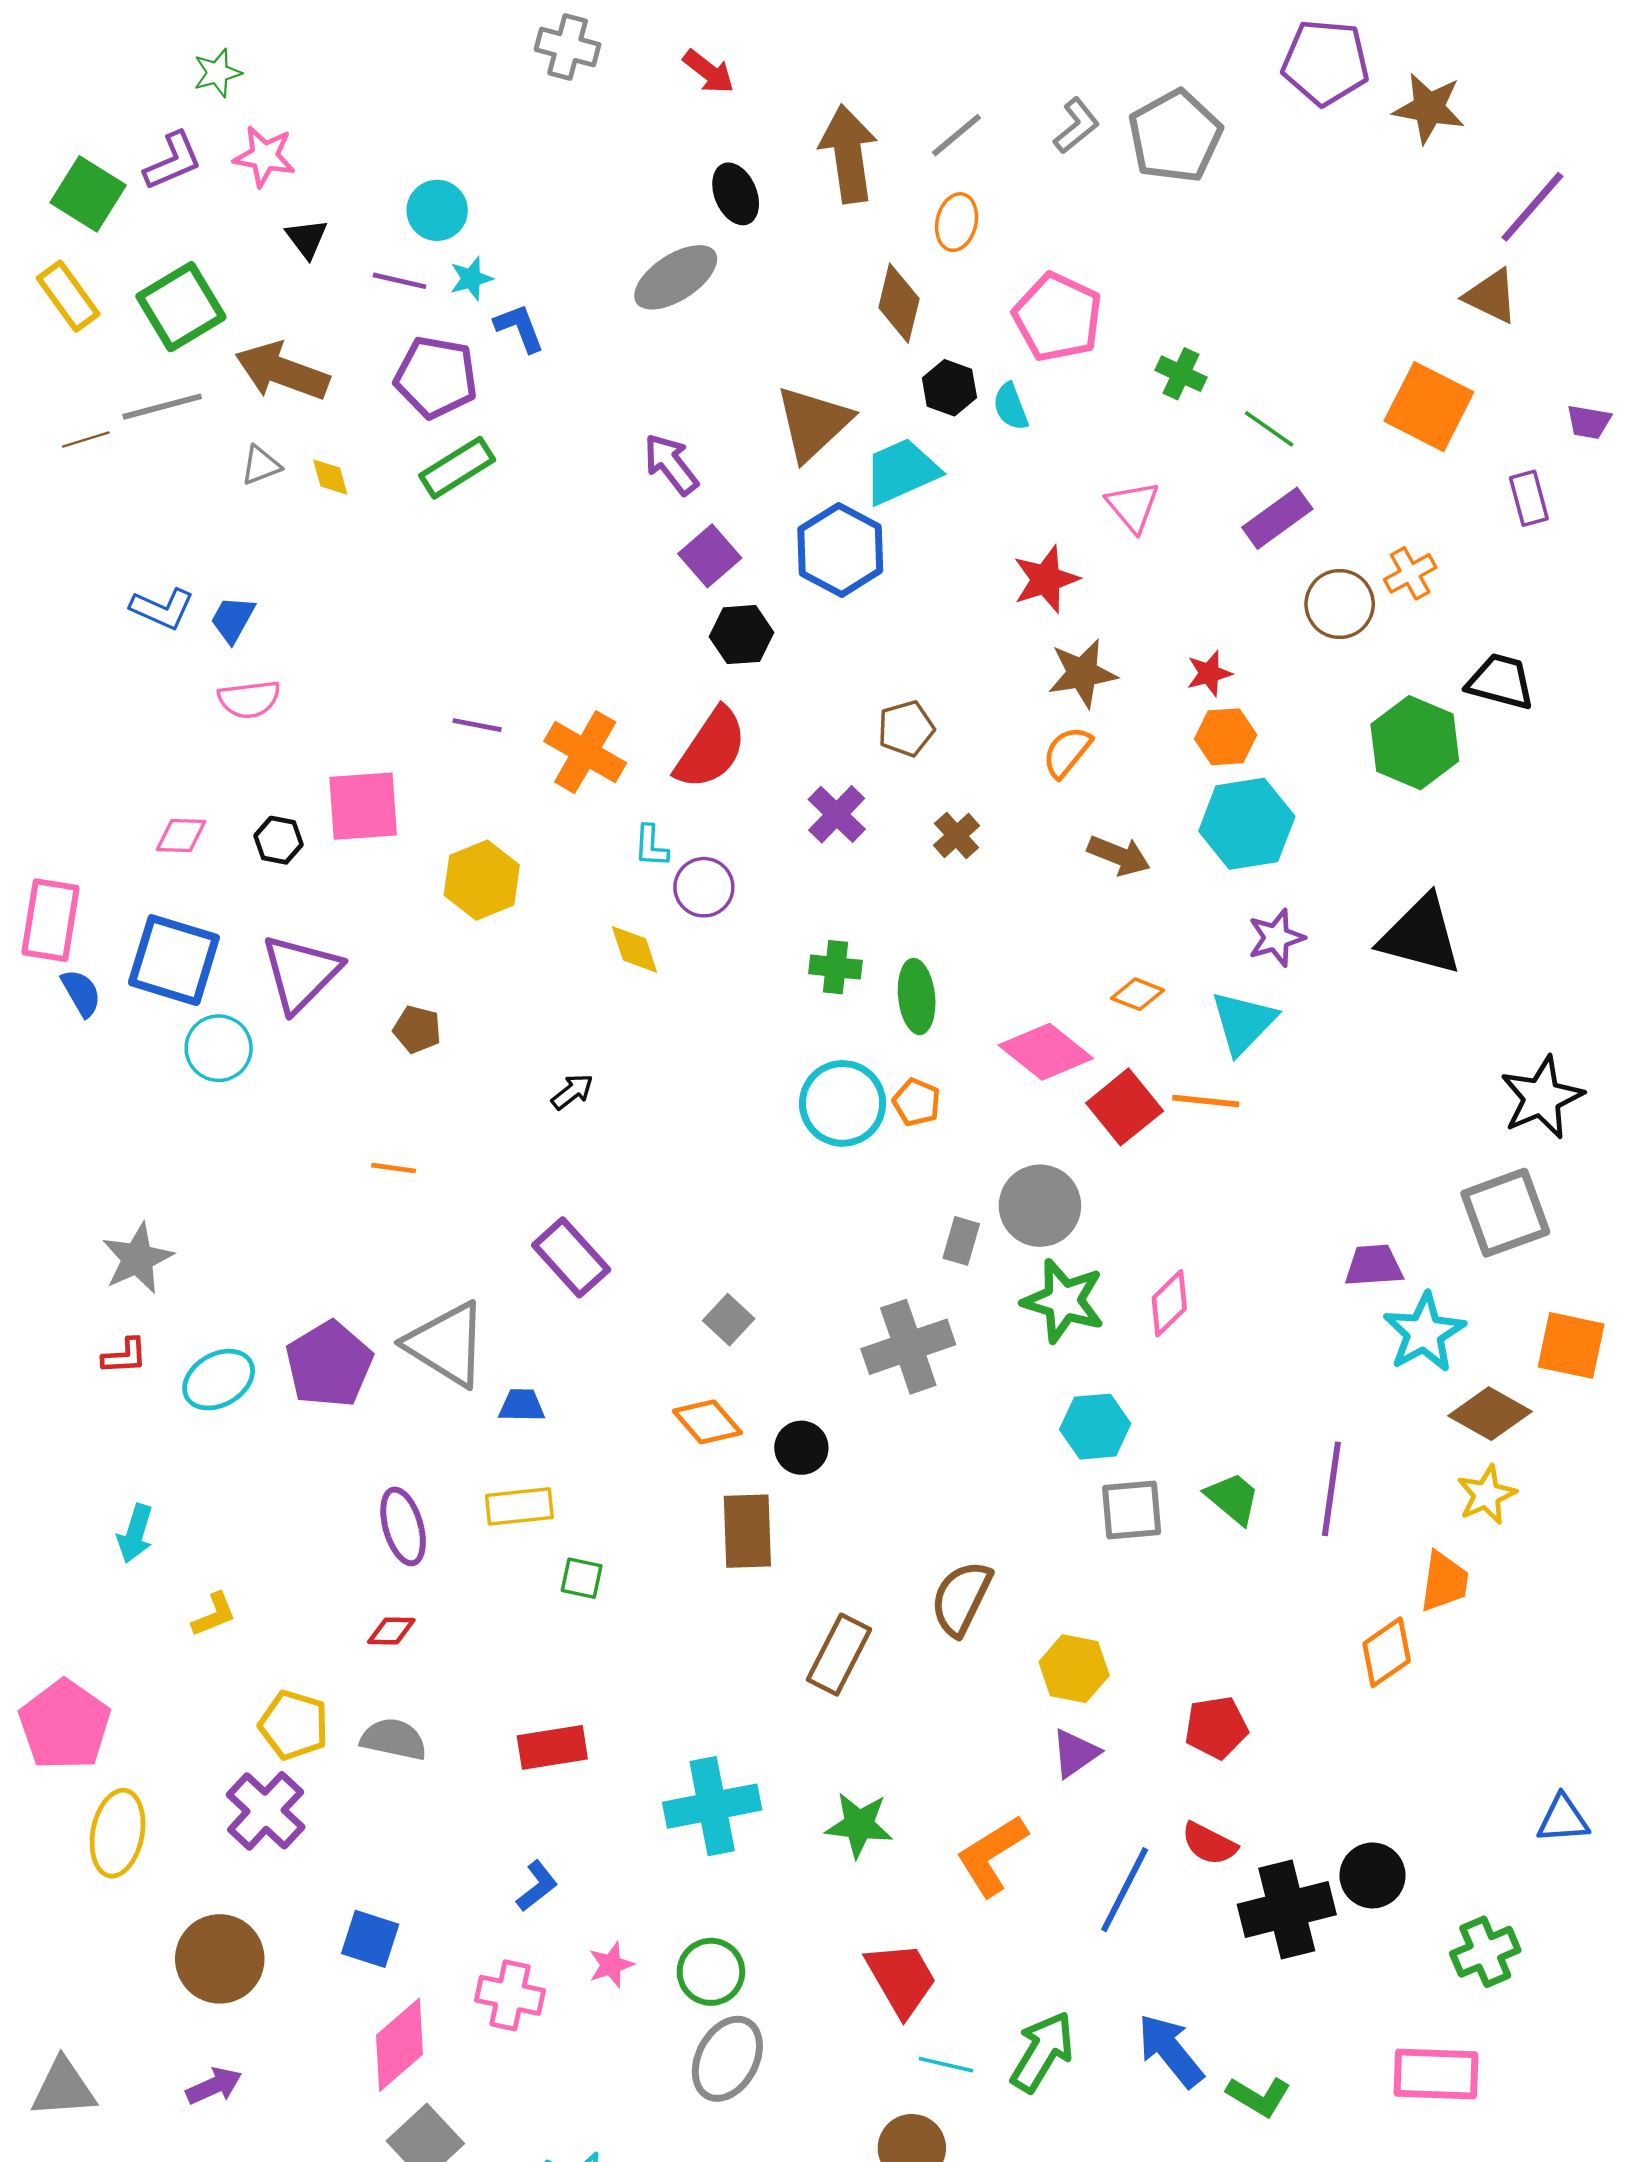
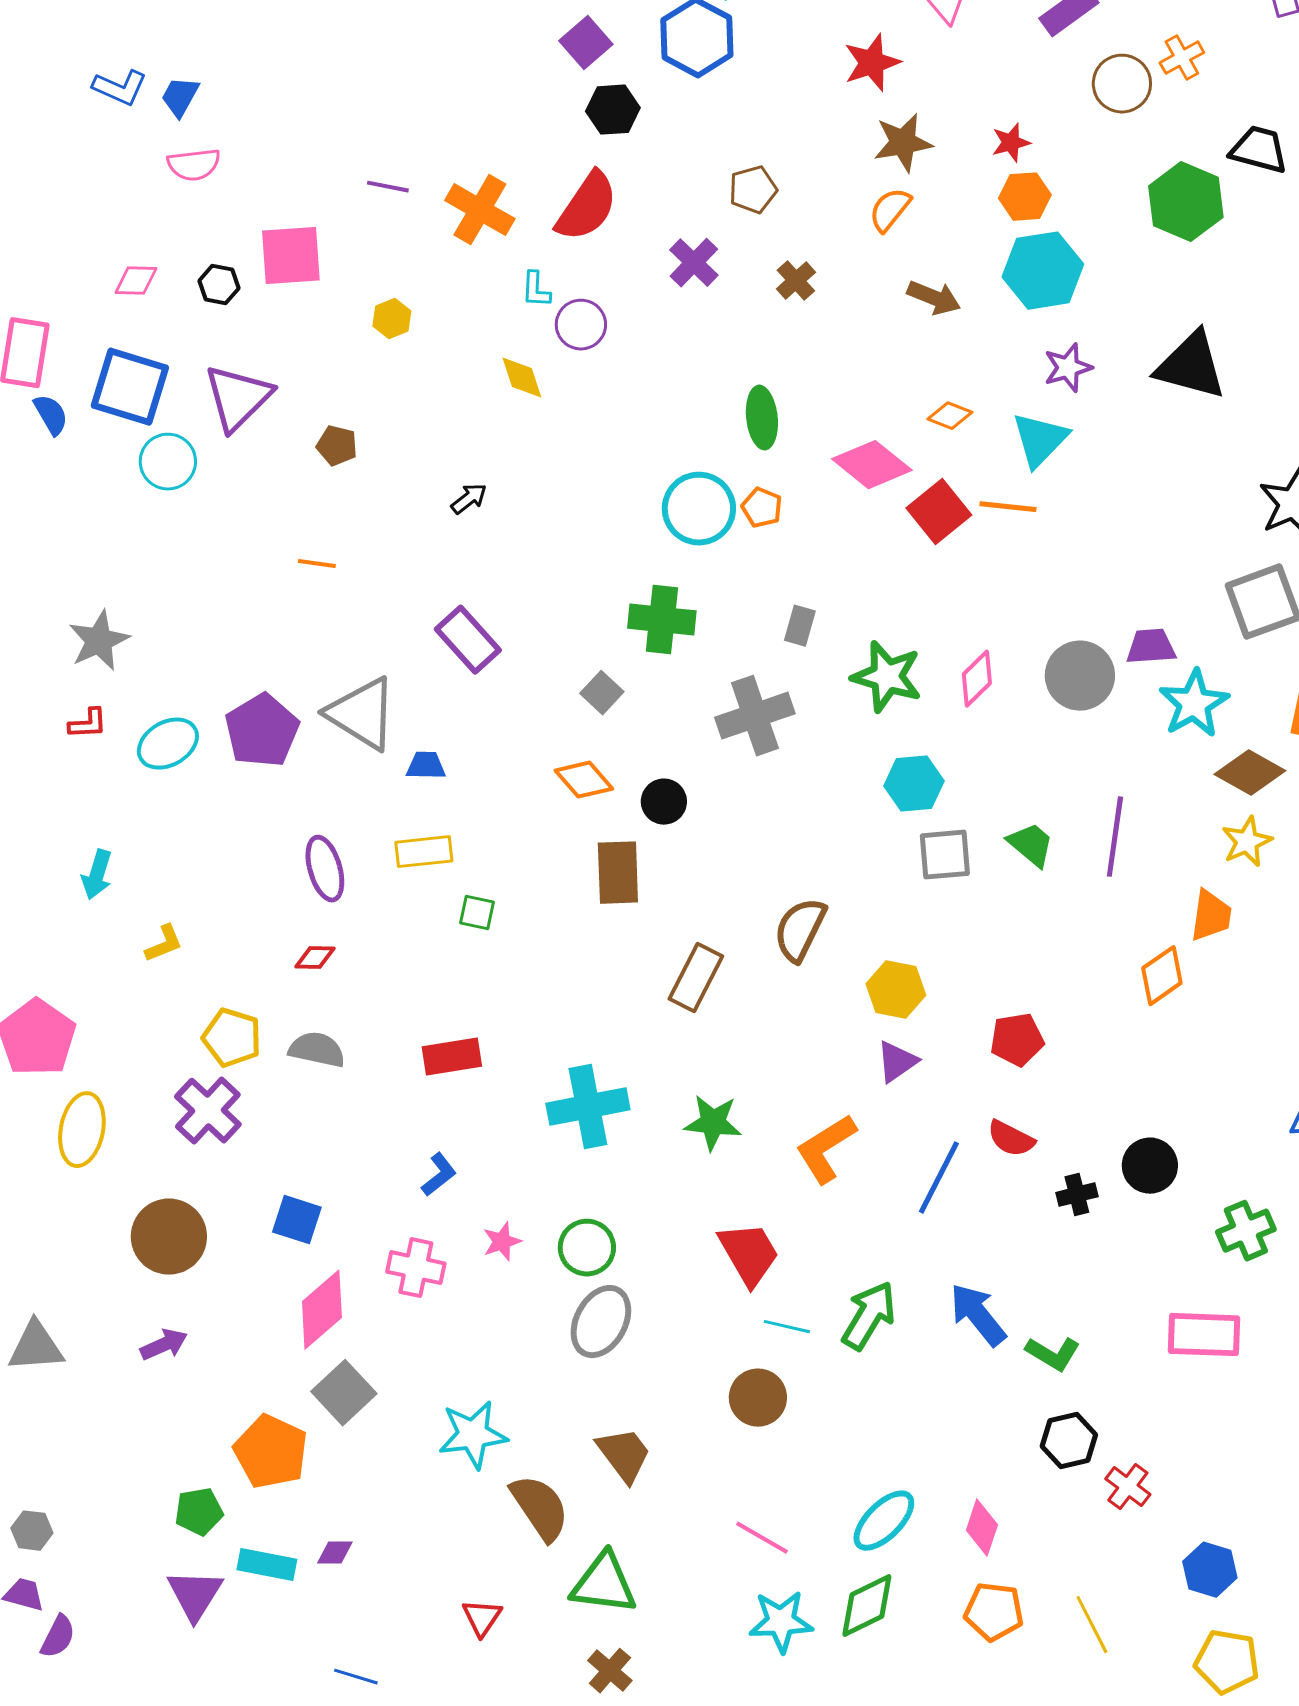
yellow hexagon: (482, 880) -> (392, 319), size x0.6
green cross: (835, 967) -> (662, 620), moved, size x1.5
gray circle: (1040, 1206) -> (1080, 676), moved
black cross: (1287, 1910) -> (1077, 1195), size x0.5

